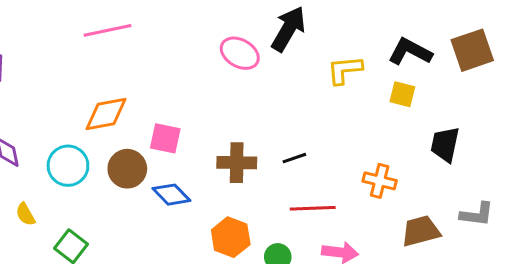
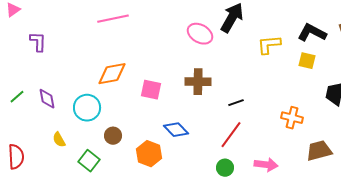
brown cross: (237, 163) -> (198, 82), moved
brown circle: (127, 169) -> (113, 136), moved, size x0.7
blue diamond: (171, 195) -> (176, 130), moved
red line: (313, 208) -> (231, 135), moved, turned -52
orange hexagon: (231, 237) -> (149, 154), moved

